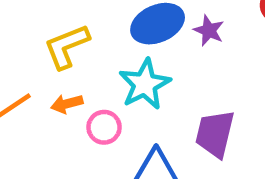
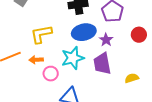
purple trapezoid: (215, 134) -> (102, 64), moved, turned -35

